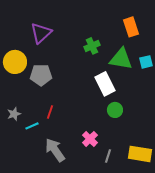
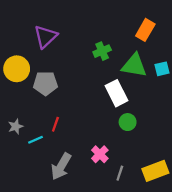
orange rectangle: (131, 27) -> (145, 30), turned 48
gray arrow: (55, 150) -> (61, 166), turned -115
yellow rectangle: (140, 154) -> (155, 171), turned -30

